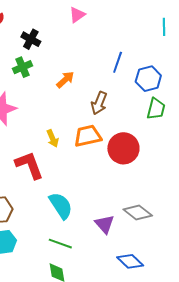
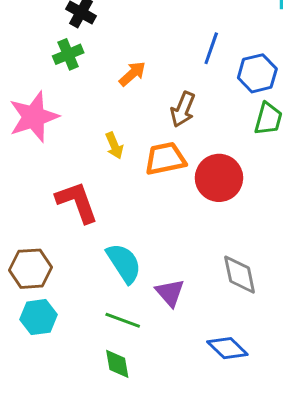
yellow arrow: (53, 138) -> (114, 146), moved
gray diamond: (138, 213) -> (240, 275), turned 40
purple triangle: (105, 224) -> (170, 293), moved

